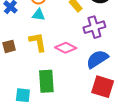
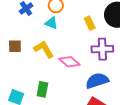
yellow L-shape: (38, 42) -> (44, 49), turned -35
green rectangle: (46, 81) -> (42, 89), size x0.7

